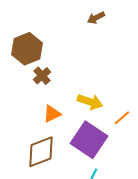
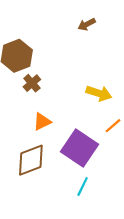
yellow arrow: (90, 102) -> (99, 93), moved

